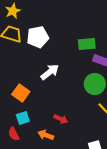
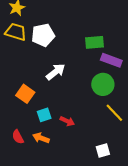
cyan square: (23, 118) -> (44, 115), moved
orange arrow: (46, 135) -> (41, 138), moved

